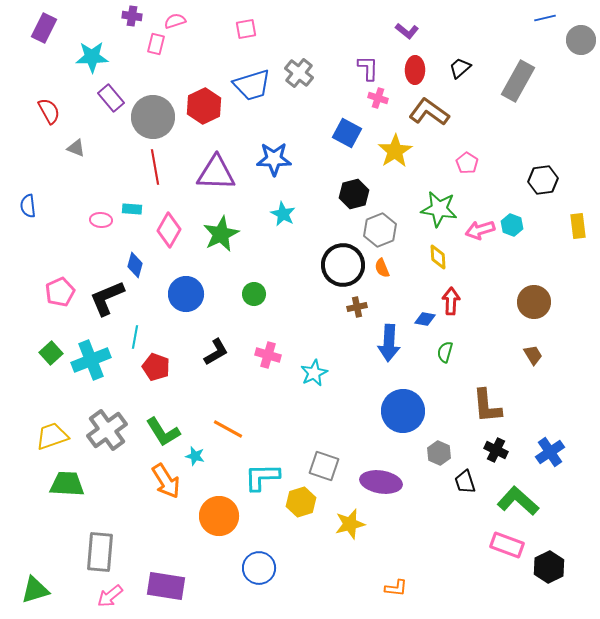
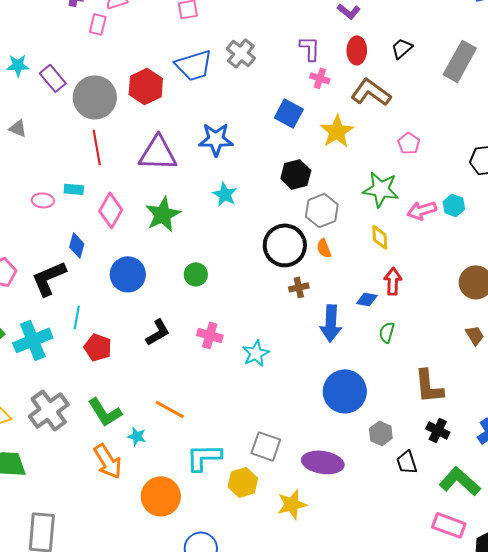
cyan star: (92, 57) -> (18, 65), moved, size x0.7

